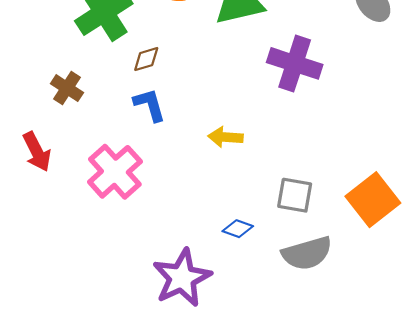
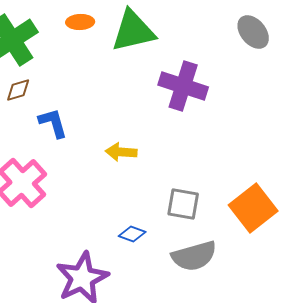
brown diamond: (146, 59) -> (18, 90), moved

